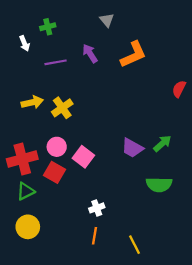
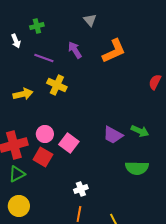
purple line: (56, 62) -> (44, 58), turned 30
yellow cross: (62, 108) -> (57, 85), moved, turned -30
green arrow: (162, 143) -> (140, 131), turned 66

